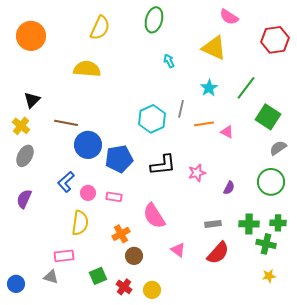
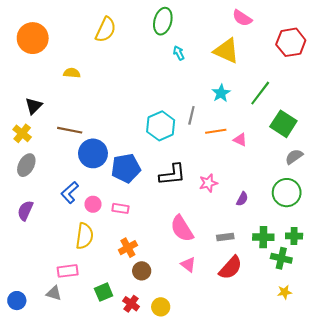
cyan arrow: (169, 61) -> (179, 53), moved
yellow semicircle: (87, 69) -> (72, 73), moved, size x0.6
pink semicircle: (154, 216) -> (182, 229), moved

